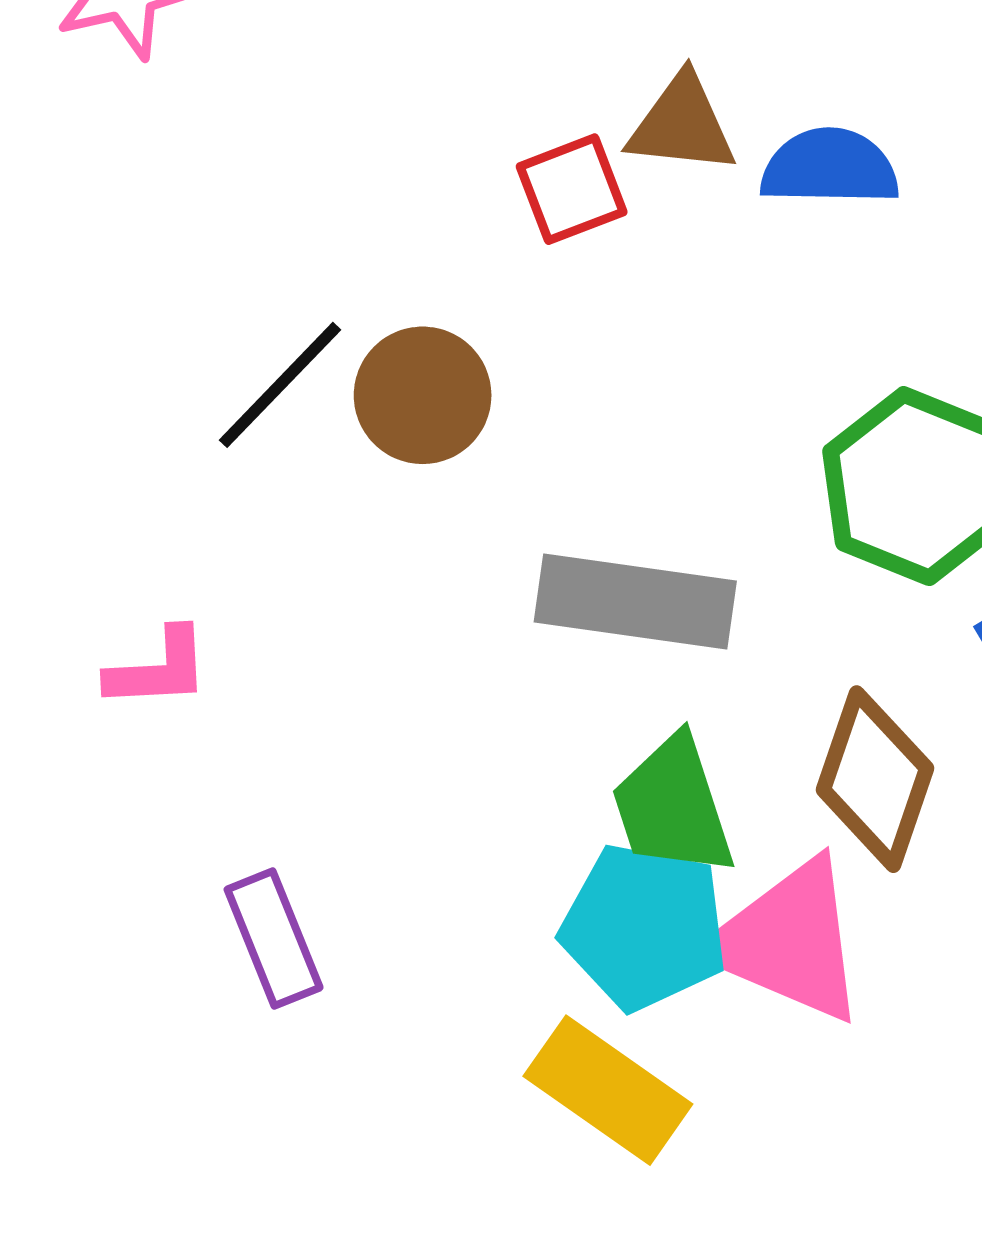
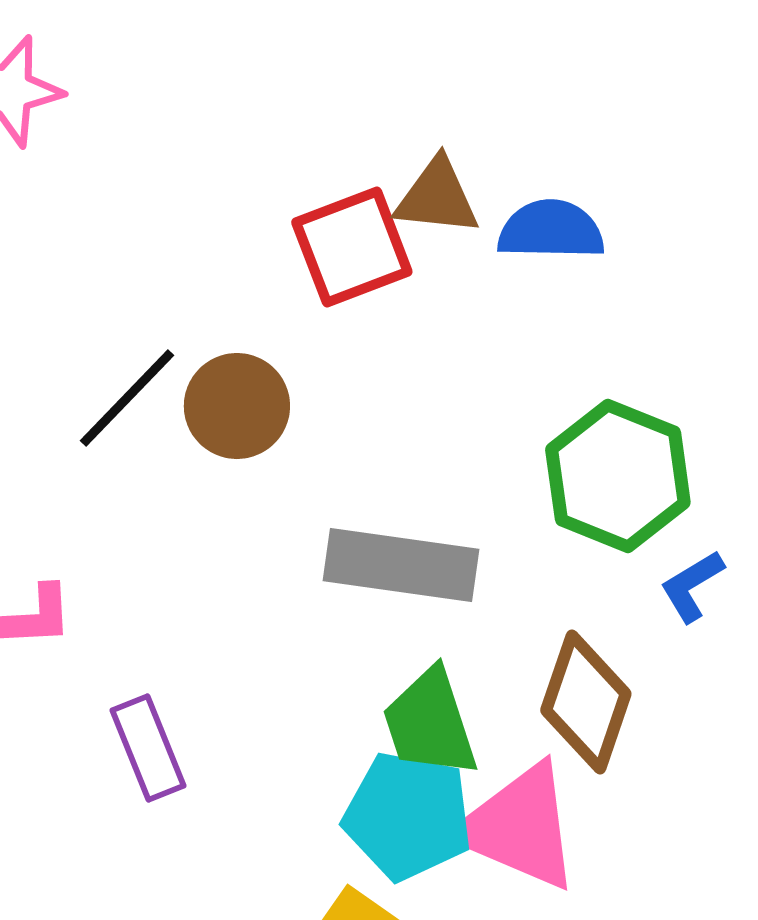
red square: (572, 189) -> (352, 247), size x1.4
purple rectangle: (274, 938) -> (148, 748), moved

